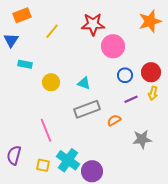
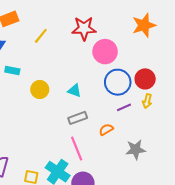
blue circle: (125, 75) -> (118, 82), size x1.6
gray rectangle: (87, 109) -> (78, 118), size x0.7
pink line: (46, 130) -> (77, 148), moved

